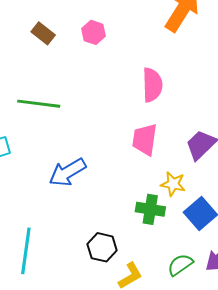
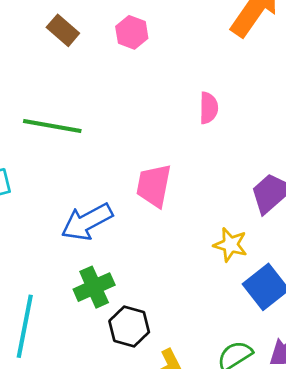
pink semicircle: (152, 85) -> (209, 108), size x0.7
pink trapezoid: (145, 139) -> (154, 186), moved
green cross: (150, 209) -> (94, 287), moved, turned -36

